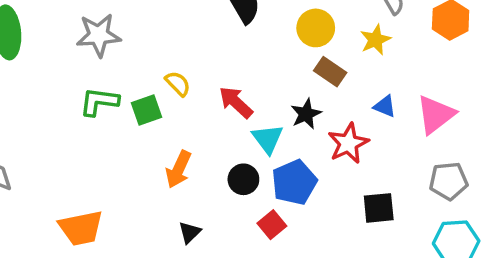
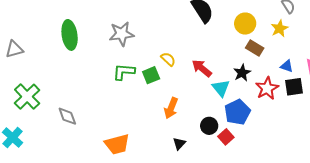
black circle: (243, 179) -> (209, 126), moved
black square: (379, 208) -> (294, 87), moved

